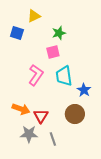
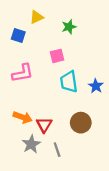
green star: (59, 33) -> (69, 27), moved
pink L-shape: (36, 75) -> (23, 73), moved, turned 45
blue star: (84, 90) -> (96, 86), moved
gray star: (29, 134) -> (31, 144), turned -30

